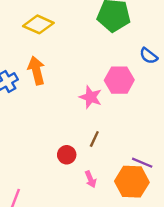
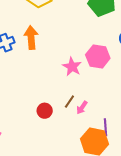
purple line: (142, 163) -> (106, 127), turned 54
pink arrow: (91, 179) -> (82, 107), moved, turned 48

